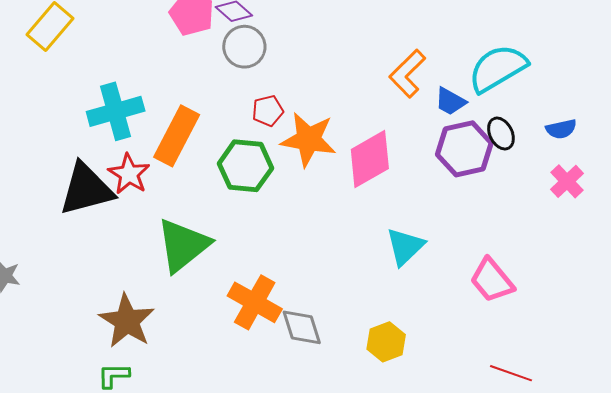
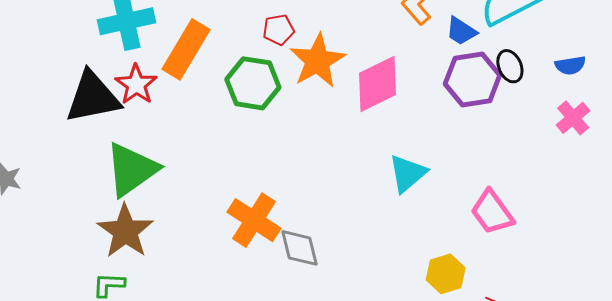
orange star: (309, 139) -> (317, 61), turned 30
green triangle: (183, 245) -> (132, 170), moved
yellow hexagon: (386, 342) -> (446, 274), moved

